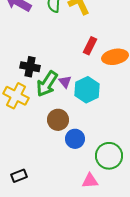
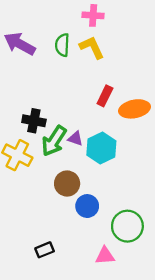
purple triangle: (65, 82) -> (75, 139), turned -32
black rectangle: (19, 176) -> (45, 250), moved

